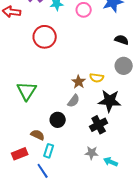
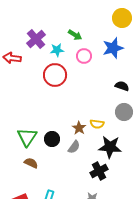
red circle: (45, 37) -> (55, 75), moved
black circle: (58, 120) -> (52, 139), moved
brown semicircle: (38, 135) -> (31, 163), moved

